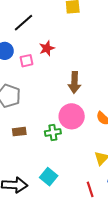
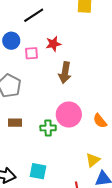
brown arrow: (74, 82) -> (65, 73), moved
cyan square: (49, 177) -> (38, 171), turned -36

